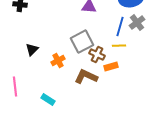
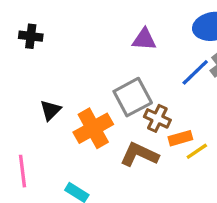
blue line: (120, 27) -> (195, 72), turned 30
yellow line: (119, 46) -> (197, 151), moved, turned -32
orange cross: (58, 61) -> (93, 128), size x1.6

